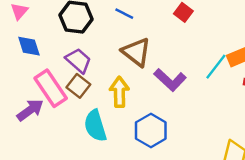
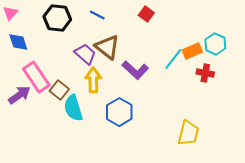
purple trapezoid: (78, 61) -> (85, 54), moved
brown square: (78, 86) -> (59, 90), moved

